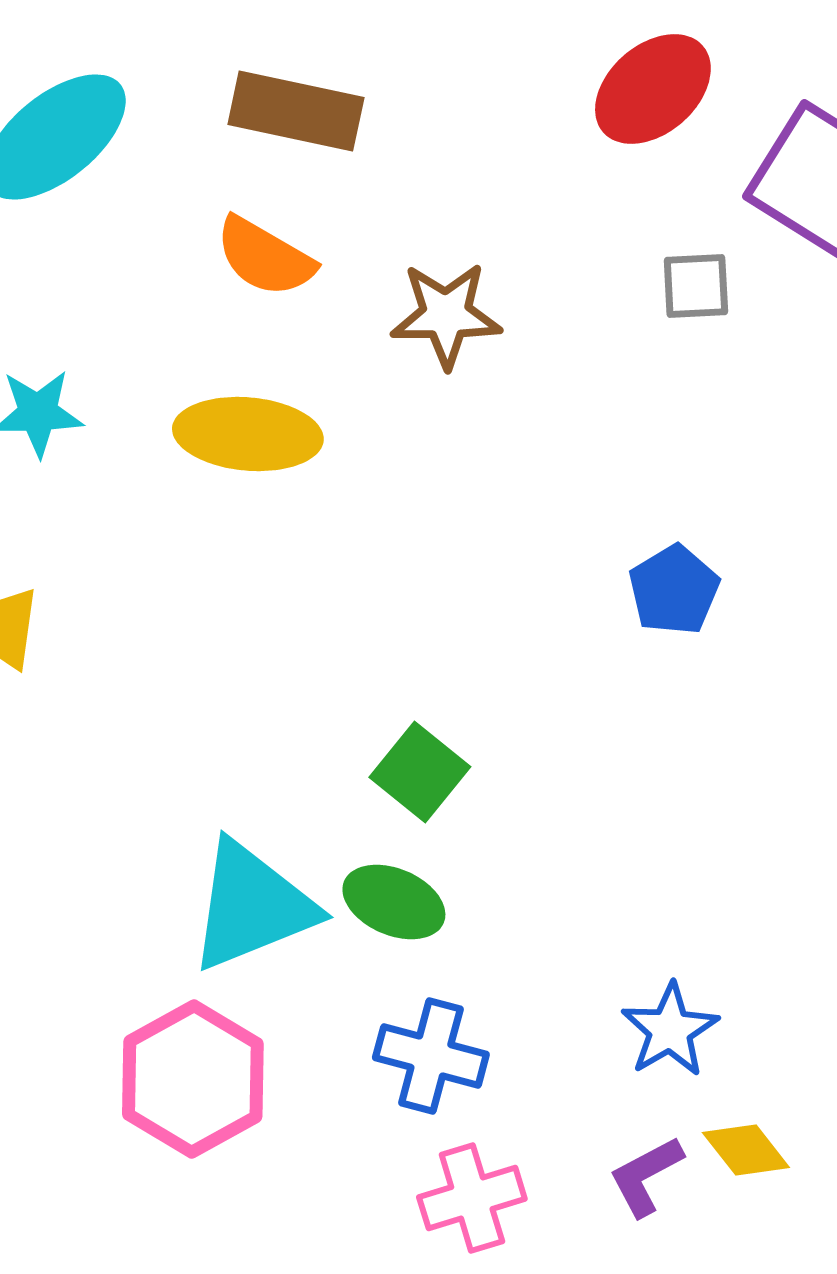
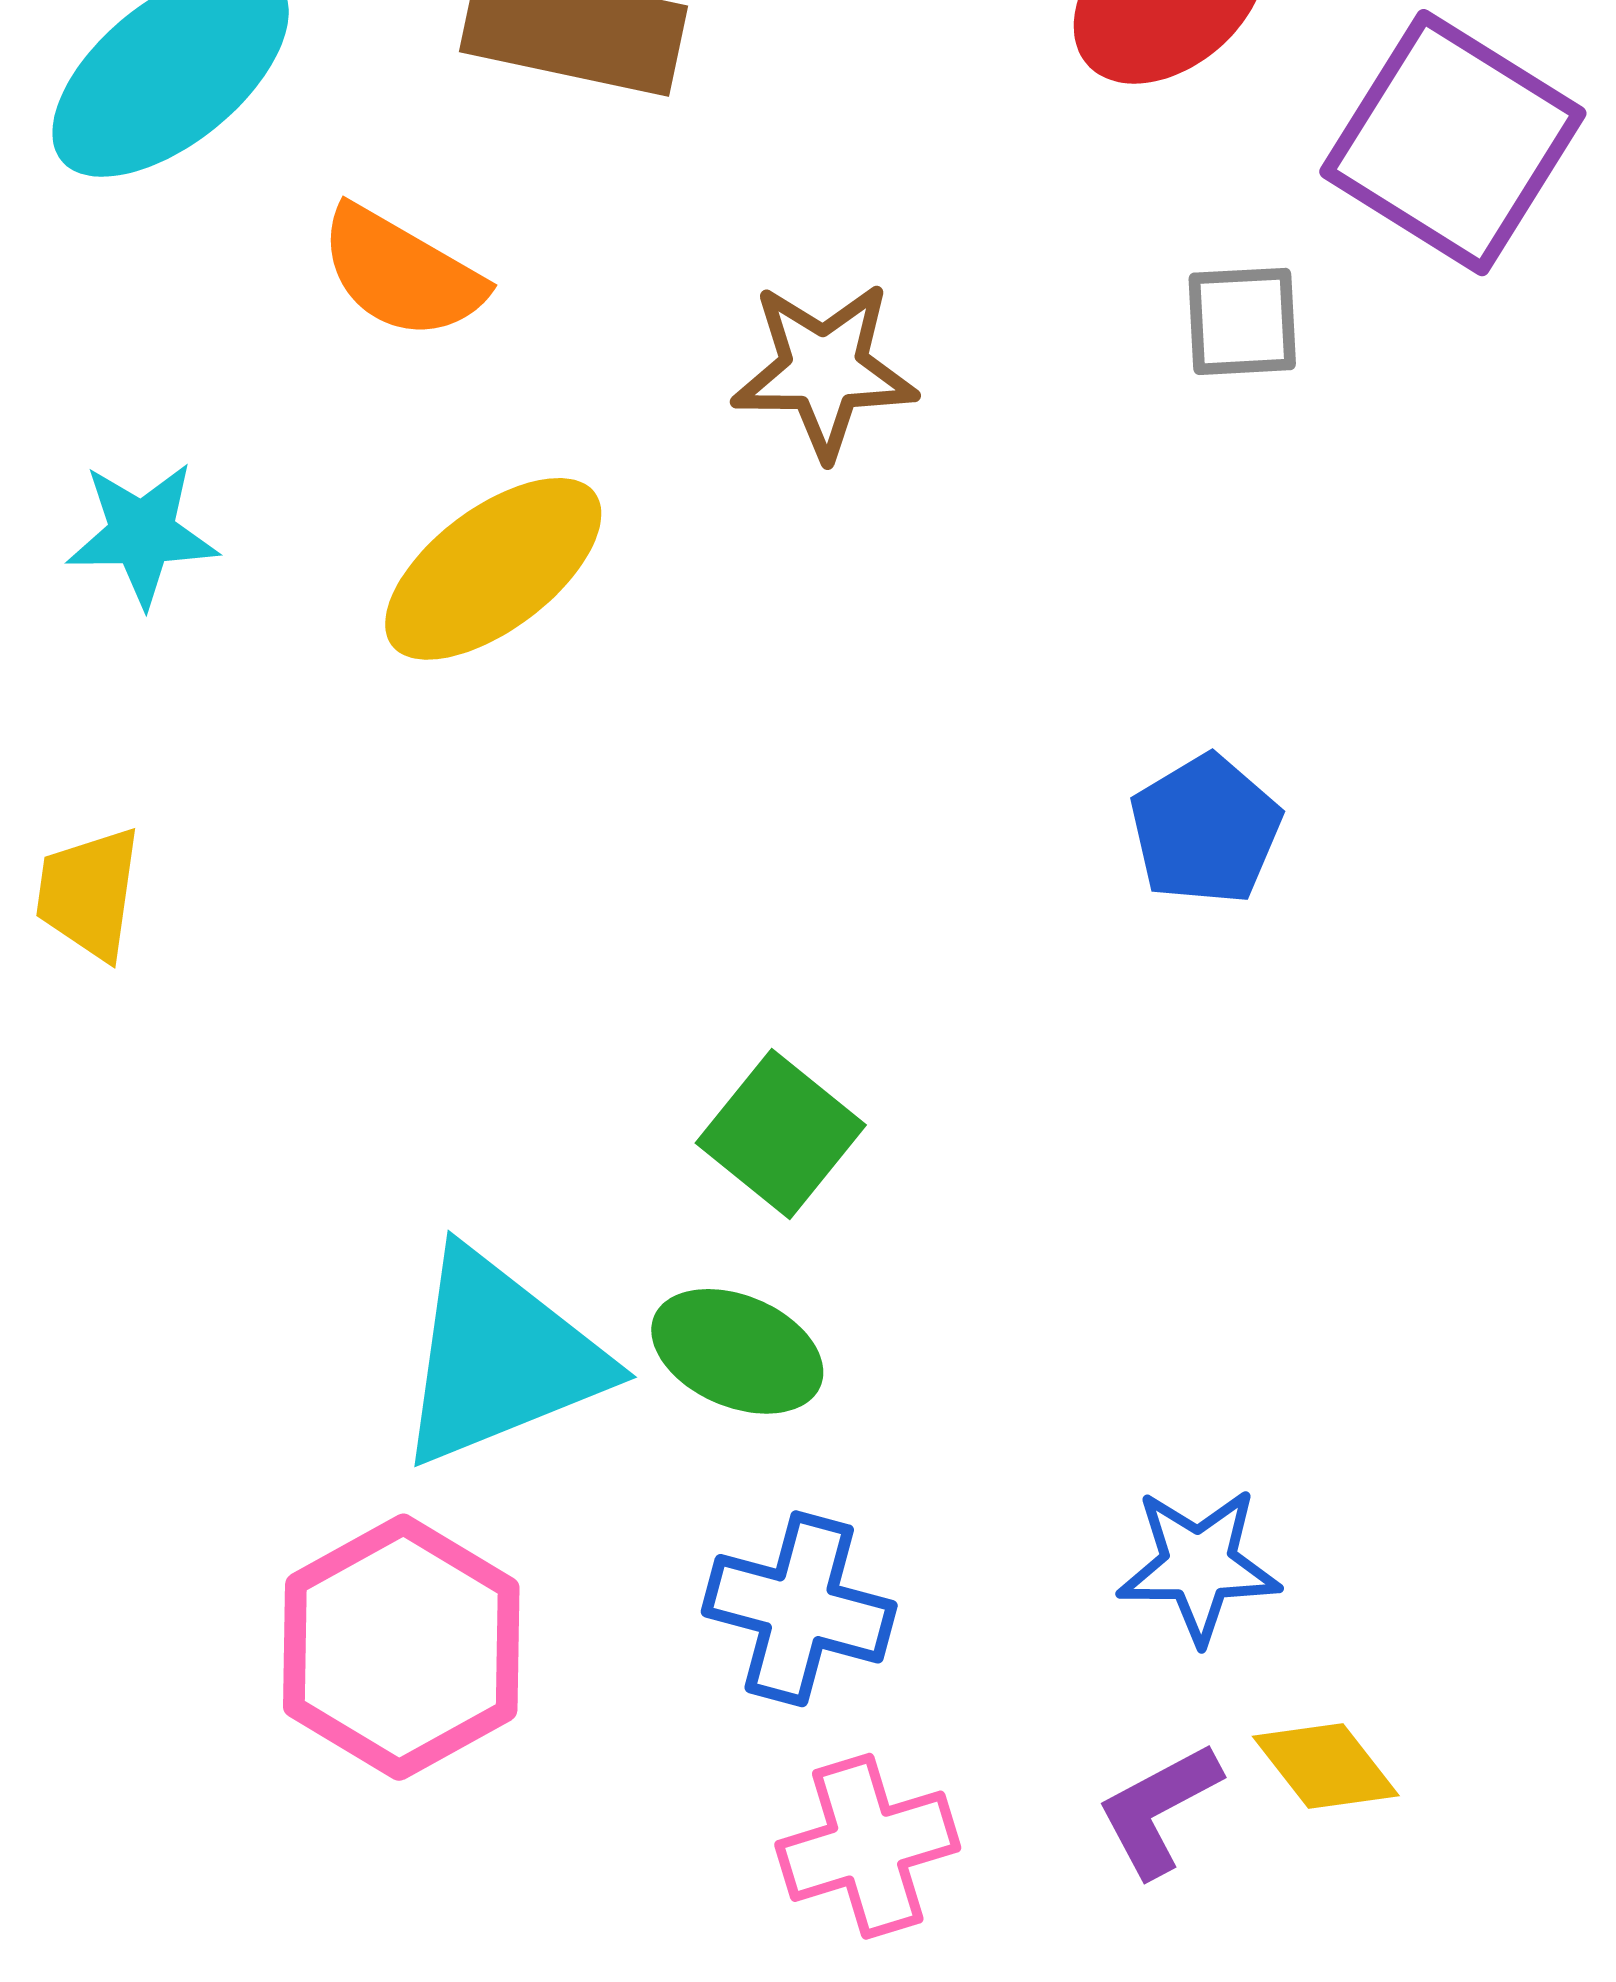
orange semicircle: (265, 257) -> (401, 273), moved
yellow ellipse: (248, 434) -> (493, 569), turned -42
blue star: (670, 1030) -> (1199, 1565), turned 30

